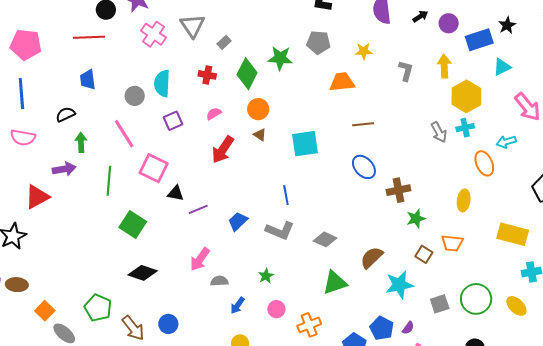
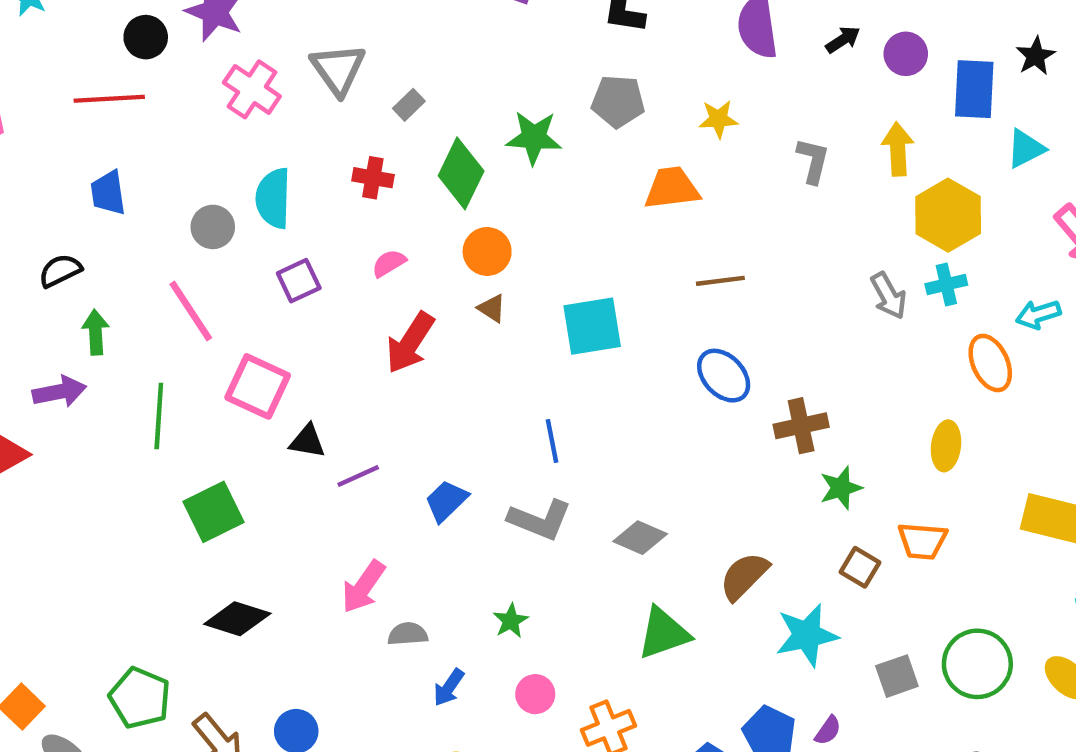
blue rectangle: (479, 40) -> (974, 89), turned -68
green square: (133, 224) -> (213, 512), turned 32

